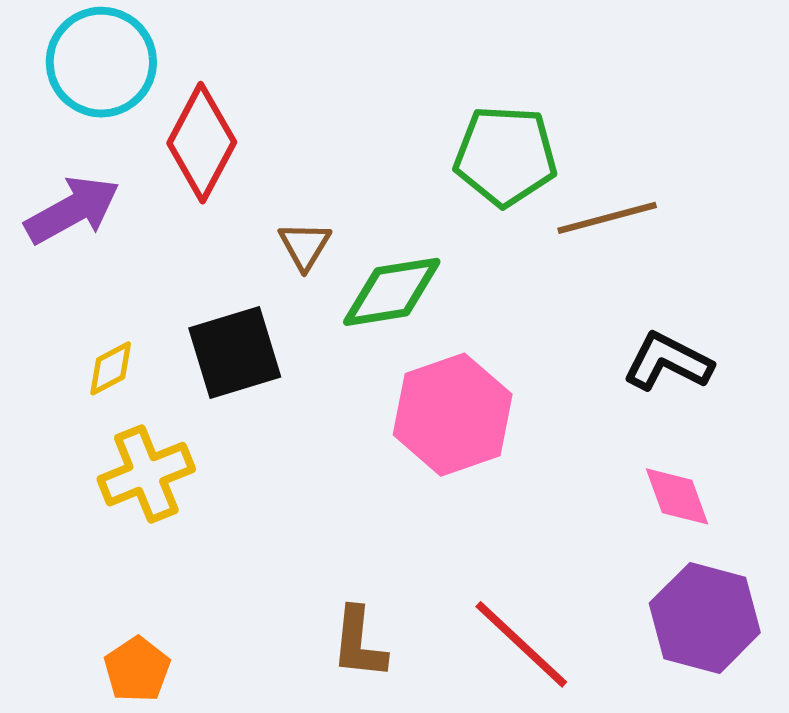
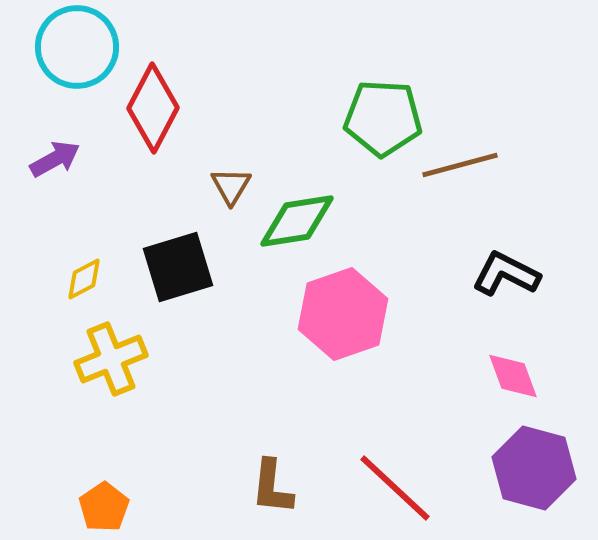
purple arrow: (72, 210) -> (55, 159), size x0.7

